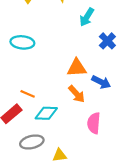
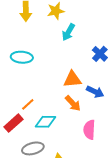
cyan arrow: (87, 17) -> (68, 32), moved
orange line: (28, 94) -> (28, 104), turned -64

